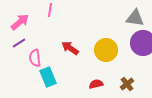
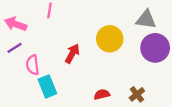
pink arrow: (20, 22) -> (16, 24), turned -120
red arrow: (70, 48) -> (72, 54), turned 84
yellow circle: (106, 50) -> (110, 39), moved

